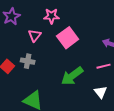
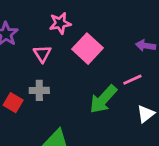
pink line: (103, 66) -> (132, 80), moved
white triangle: (100, 92) -> (146, 114), turned 40

